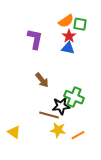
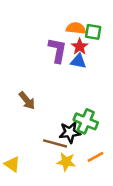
orange semicircle: (66, 21) -> (76, 28), turned -140
purple L-shape: (35, 39) -> (58, 50), moved
brown arrow: (42, 80) -> (27, 101), moved
orange line: (78, 135) -> (96, 157), moved

